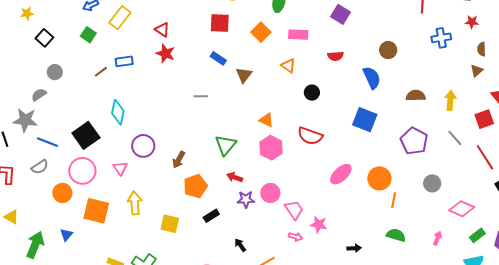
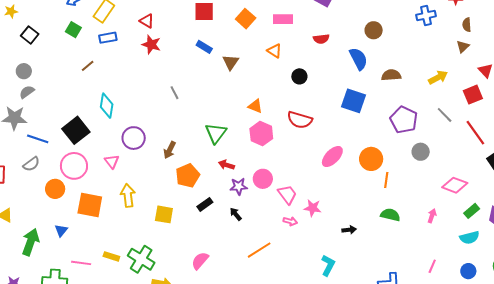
blue rectangle: (124, 61) -> (108, 38), moved
gray circle: (55, 72) -> (24, 71), moved
gray line: (201, 96) -> (174, 93), moved, turned 64
brown semicircle: (416, 96) -> (391, 75), moved
yellow arrow: (450, 100) -> (438, 77), turned 60
gray circle: (432, 183) -> (421, 152), moved
black arrow: (240, 245) -> (236, 214), moved

